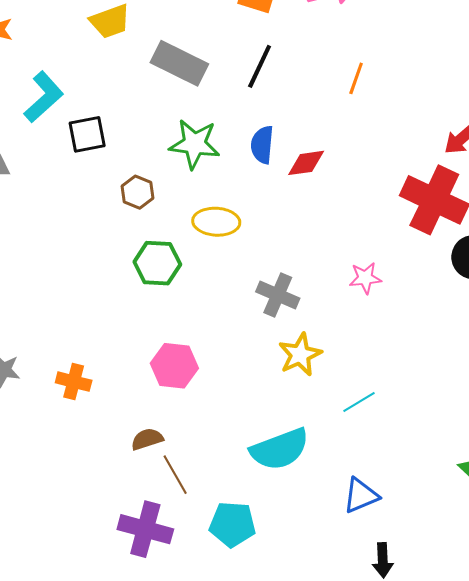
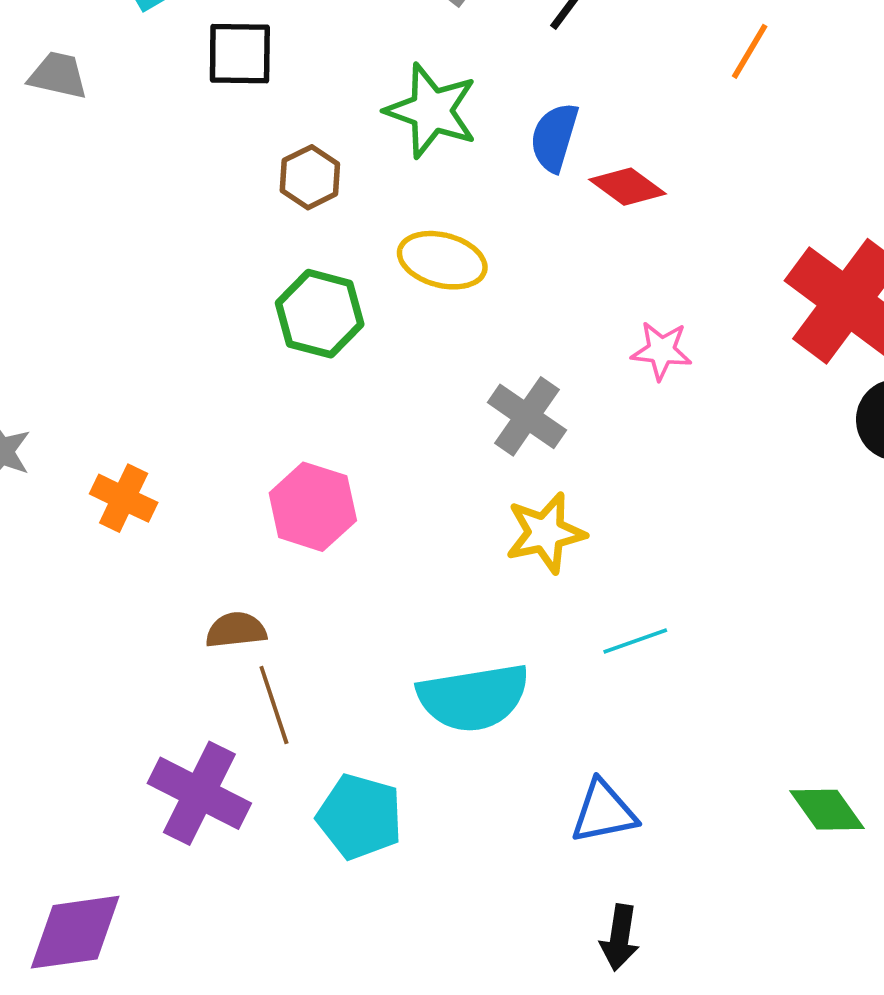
red diamond: (306, 163) -> (627, 187), turned 33
pink star: (365, 278) -> (661, 351), moved

